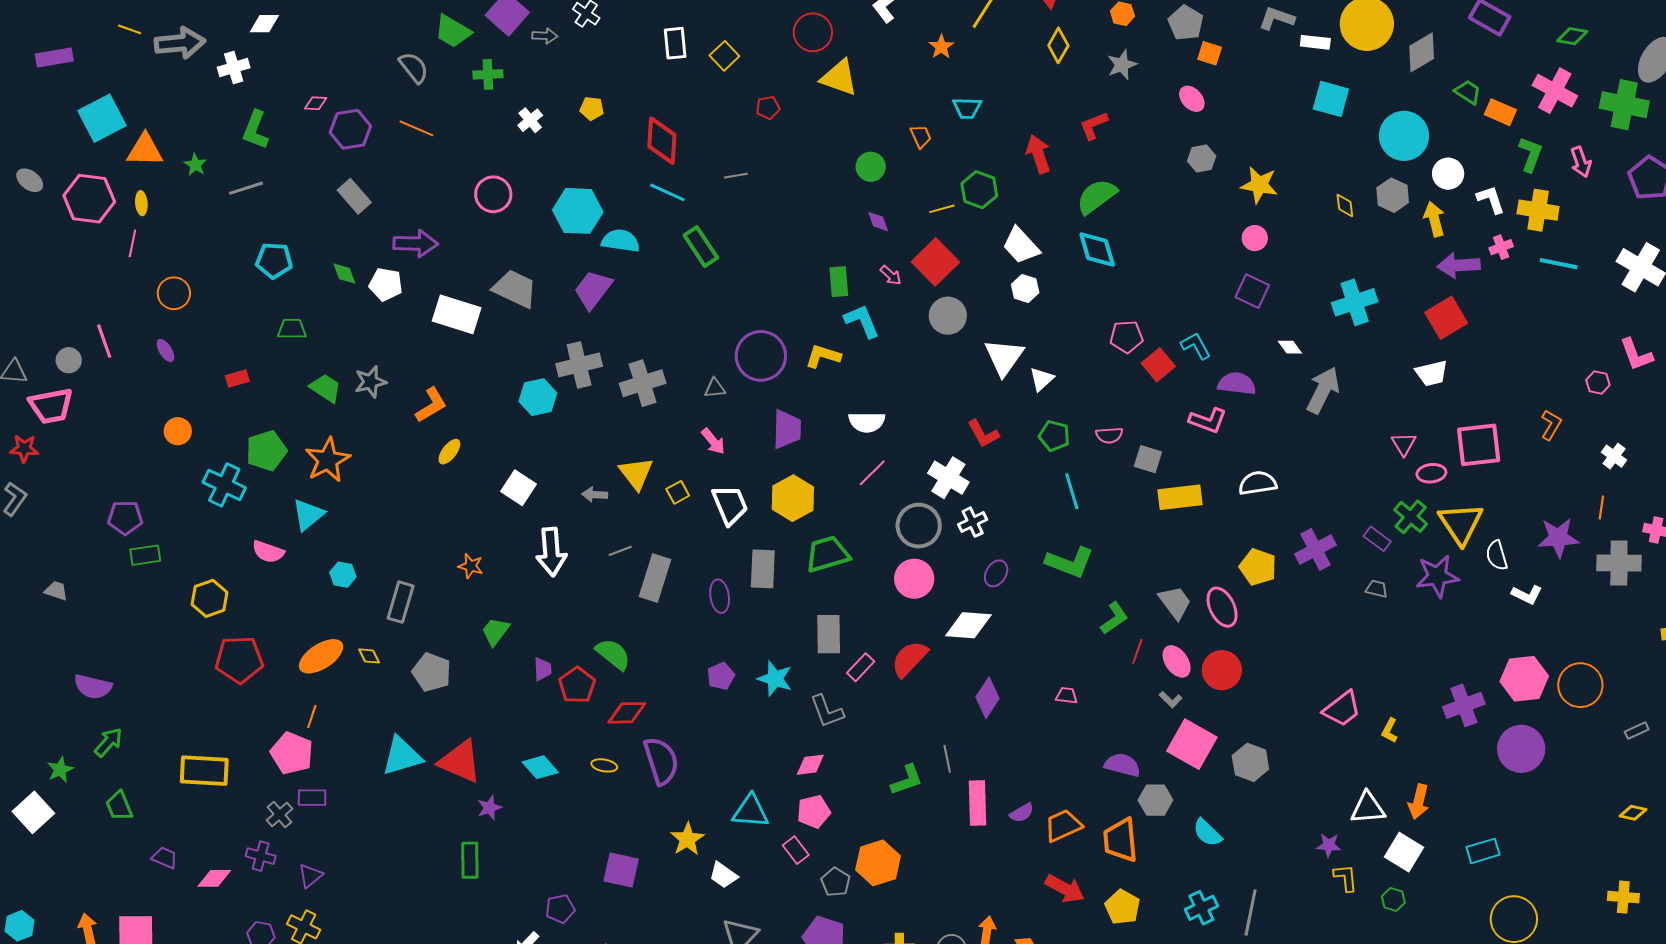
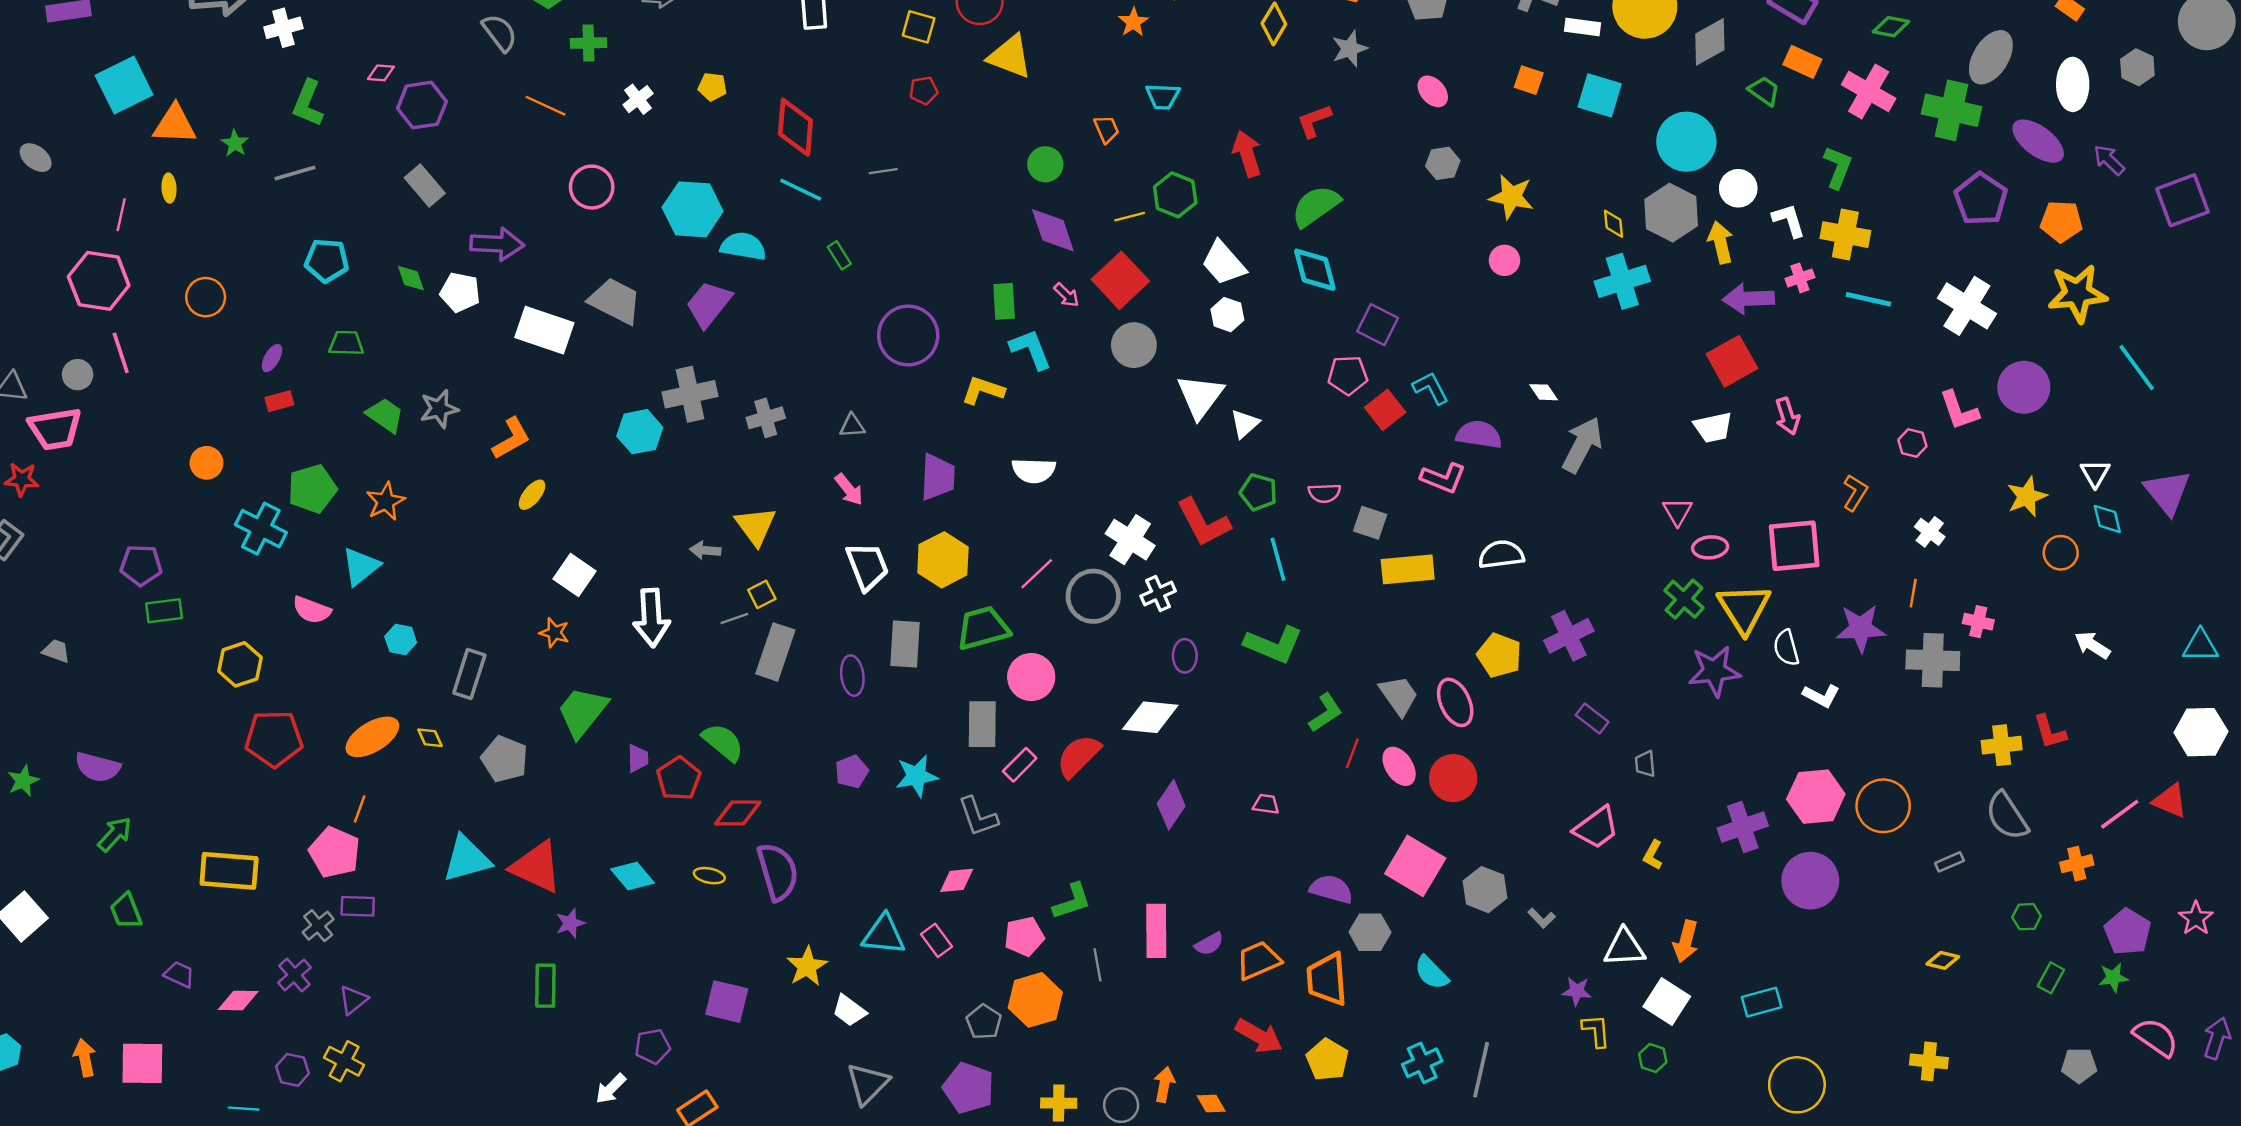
orange square: (1210, 53) -> (1529, 80), moved
yellow square: (724, 56) -> (919, 27), moved, turned -32
orange rectangle: (1500, 112) -> (1802, 62), moved
orange line: (416, 128) -> (546, 106), moved
pink arrow: (1581, 162) -> (1787, 416), moved
gray hexagon: (1393, 195) -> (1671, 213), size x1.4
pink hexagon: (89, 199) -> (99, 281), moved
purple diamond: (878, 222) -> (1053, 230), size x1.8
pink line: (132, 243) -> (121, 215), moved
green rectangle: (701, 247) -> (839, 255), size x0.6
purple square: (1252, 291) -> (1378, 325), moved
cyan cross: (1355, 302) -> (1622, 281), moved
purple ellipse: (165, 351) -> (272, 358), moved, turned 60
purple circle: (761, 356) -> (908, 335), moved
gray cross: (643, 383) -> (766, 418), size x0.7
red L-shape: (983, 434) -> (1203, 522), moved, size x1.4
pink square: (1479, 445) -> (1794, 546), moved
orange star: (328, 460) -> (386, 501), size x0.7
pink line: (872, 473) -> (1037, 574), moved
white square: (518, 488) -> (574, 575), moved
yellow square: (678, 492) -> (762, 594), moved
purple rectangle: (1377, 539) -> (1592, 718), moved
purple ellipse: (996, 573) -> (1185, 656), turned -32
pink circle: (914, 579) -> (1031, 677), moved
gray trapezoid: (1377, 589) -> (1645, 764), moved, turned -110
green trapezoid: (495, 631) -> (582, 712), size x1.5
cyan star: (775, 679) -> (916, 776), turned -30
gray L-shape: (1171, 700) -> (1542, 918), moved
gray line: (947, 759) -> (1098, 965), moved
green star: (60, 770) -> (23, 781), moved
pink pentagon: (814, 812) -> (1024, 936), moved
pink rectangle: (796, 850) -> (937, 940), moved
purple cross: (261, 856) -> (294, 975), turned 32

